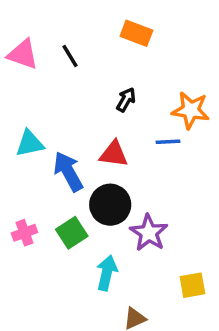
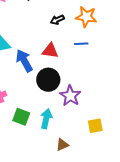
black arrow: (126, 100) -> (57, 20), turned -144
orange star: (191, 110) -> (86, 17), moved
green square: (72, 233) -> (21, 117), moved, turned -36

